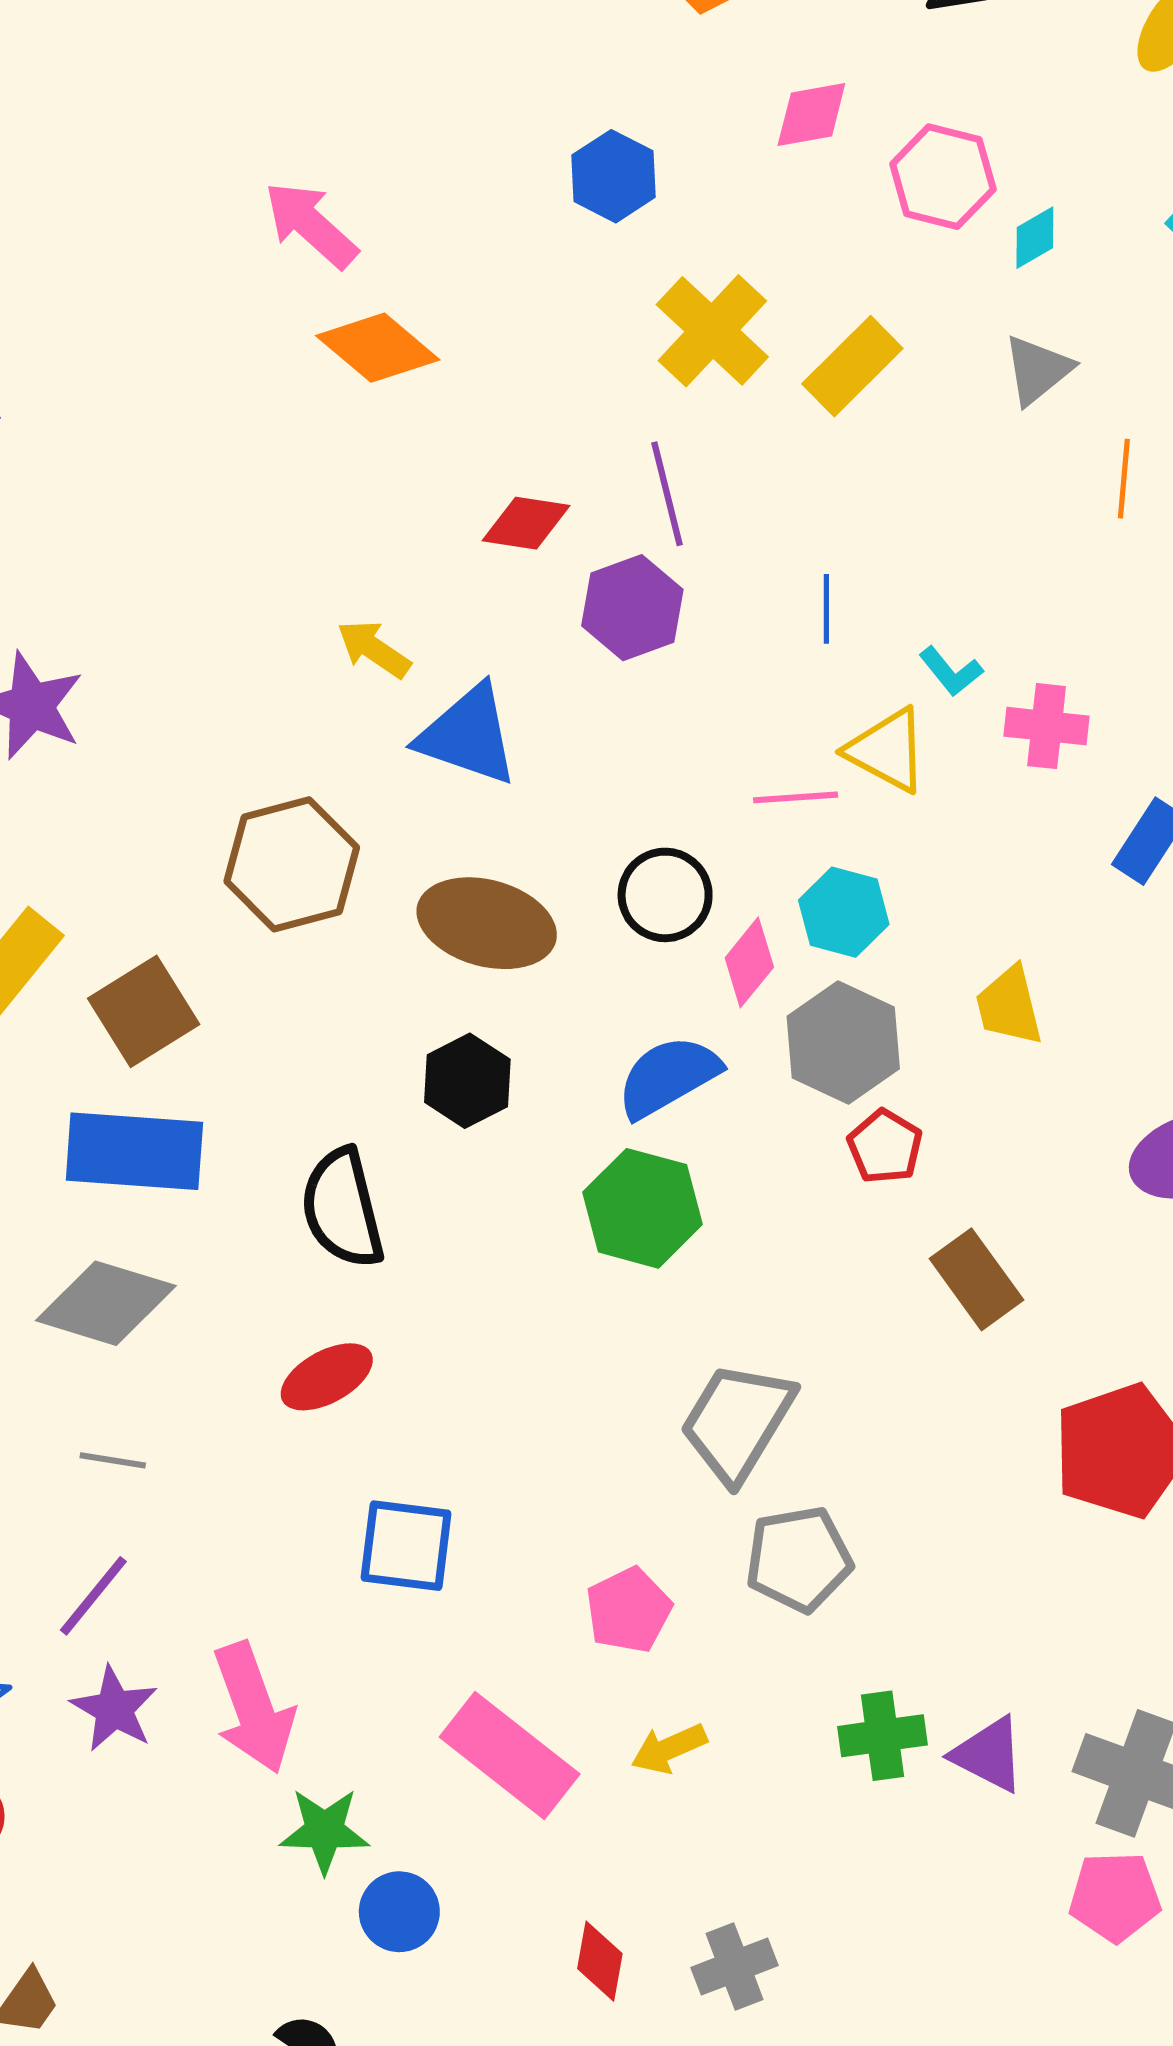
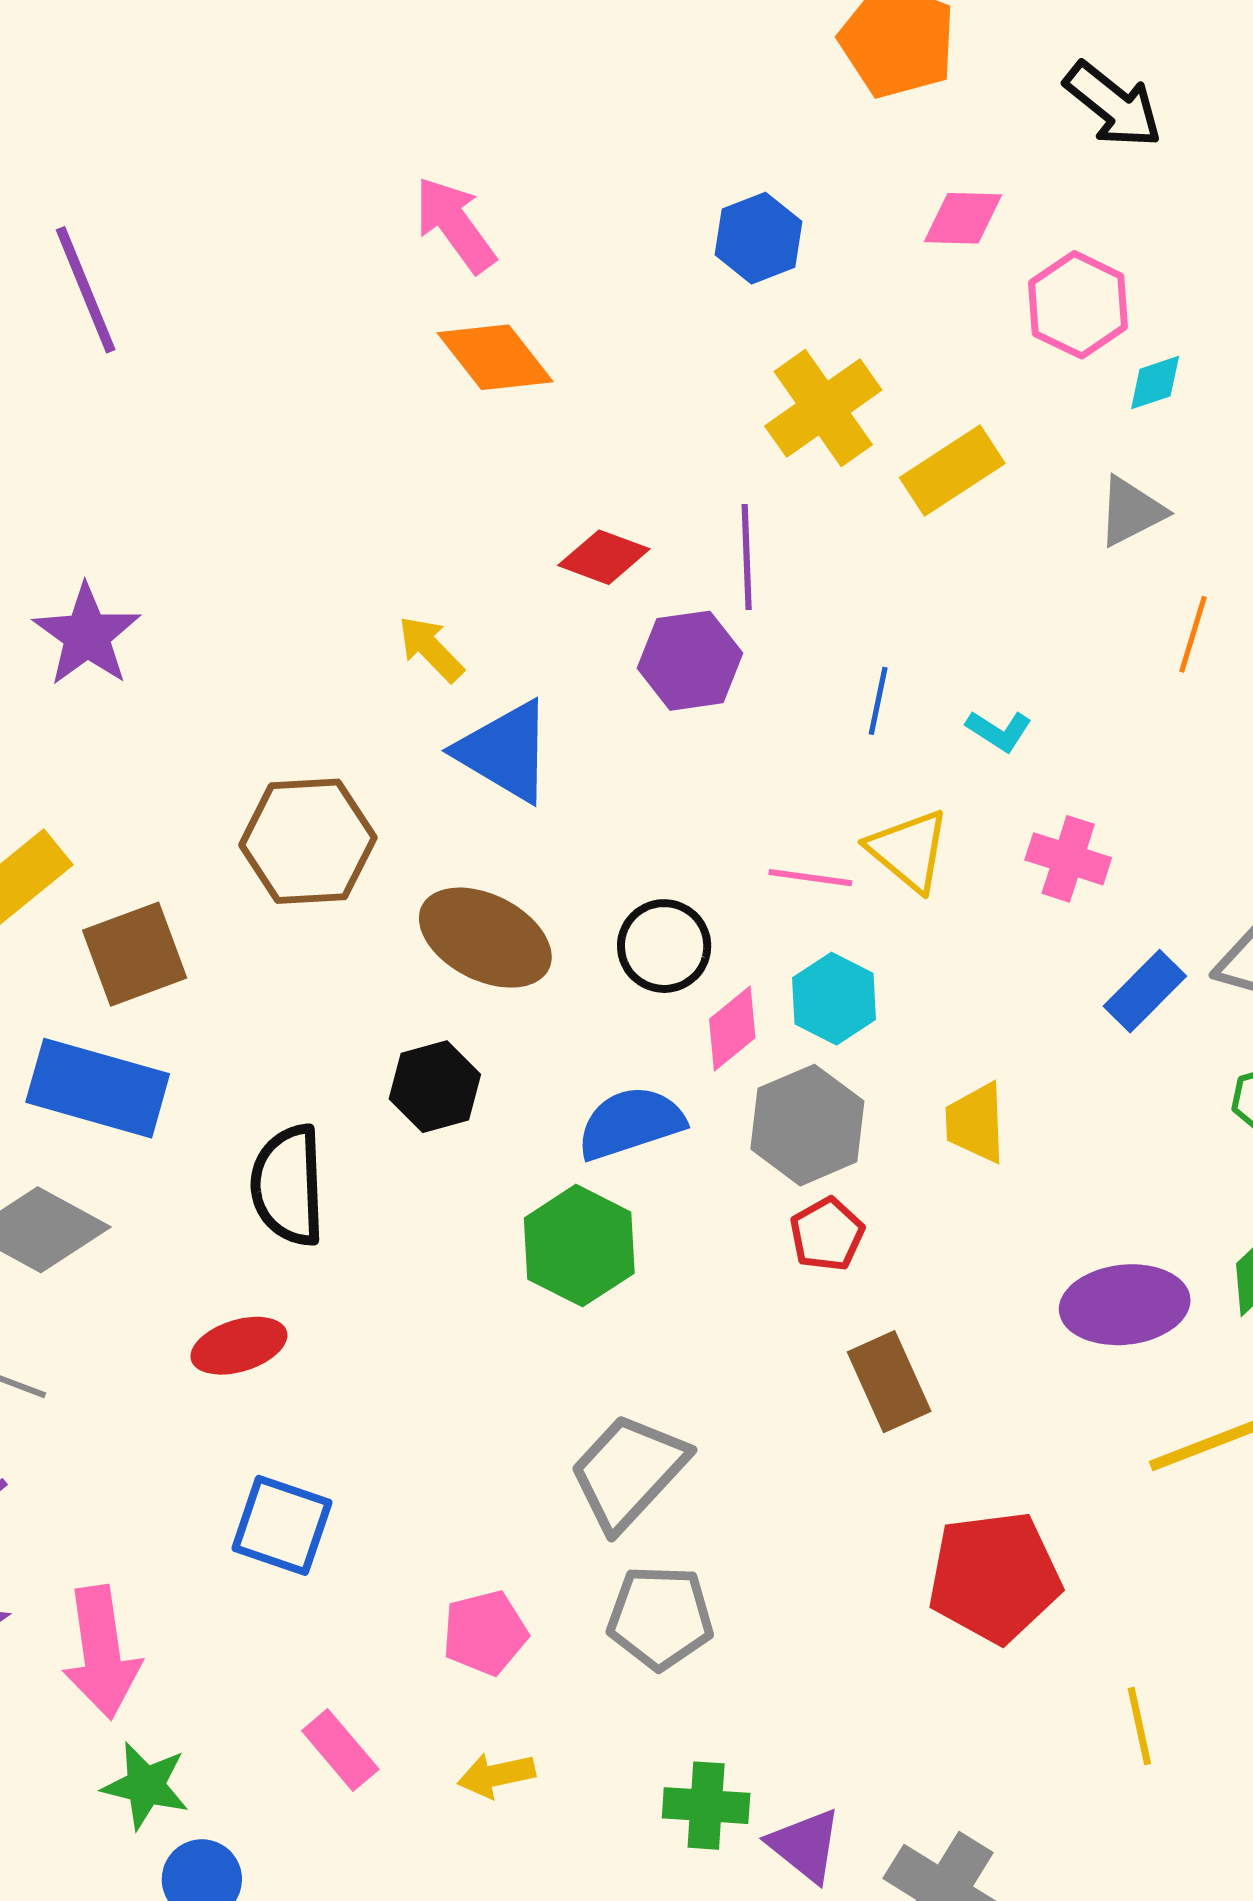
cyan L-shape: (951, 671) -> (999, 731), moved, turned -30
pink rectangle: (510, 1756) -> (340, 1750), size x0.6

